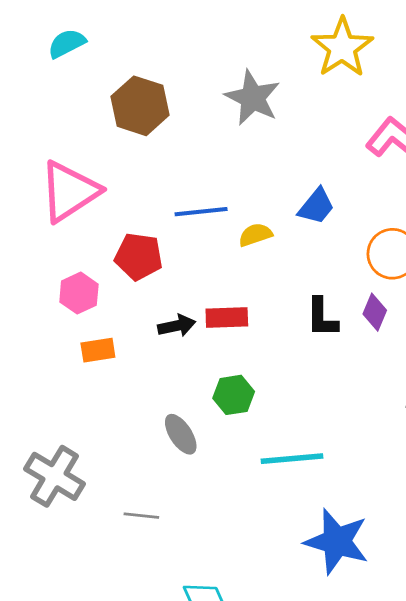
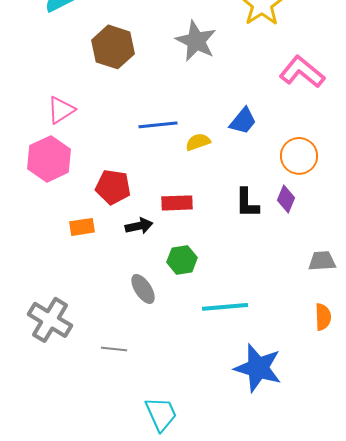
pink triangle: (69, 191) -> (61, 110), size x0.6
red pentagon: (139, 256) -> (113, 187), moved
pink hexagon: (79, 293) -> (49, 159), moved, size x1.5
black arrow: (177, 326) -> (139, 226), moved

